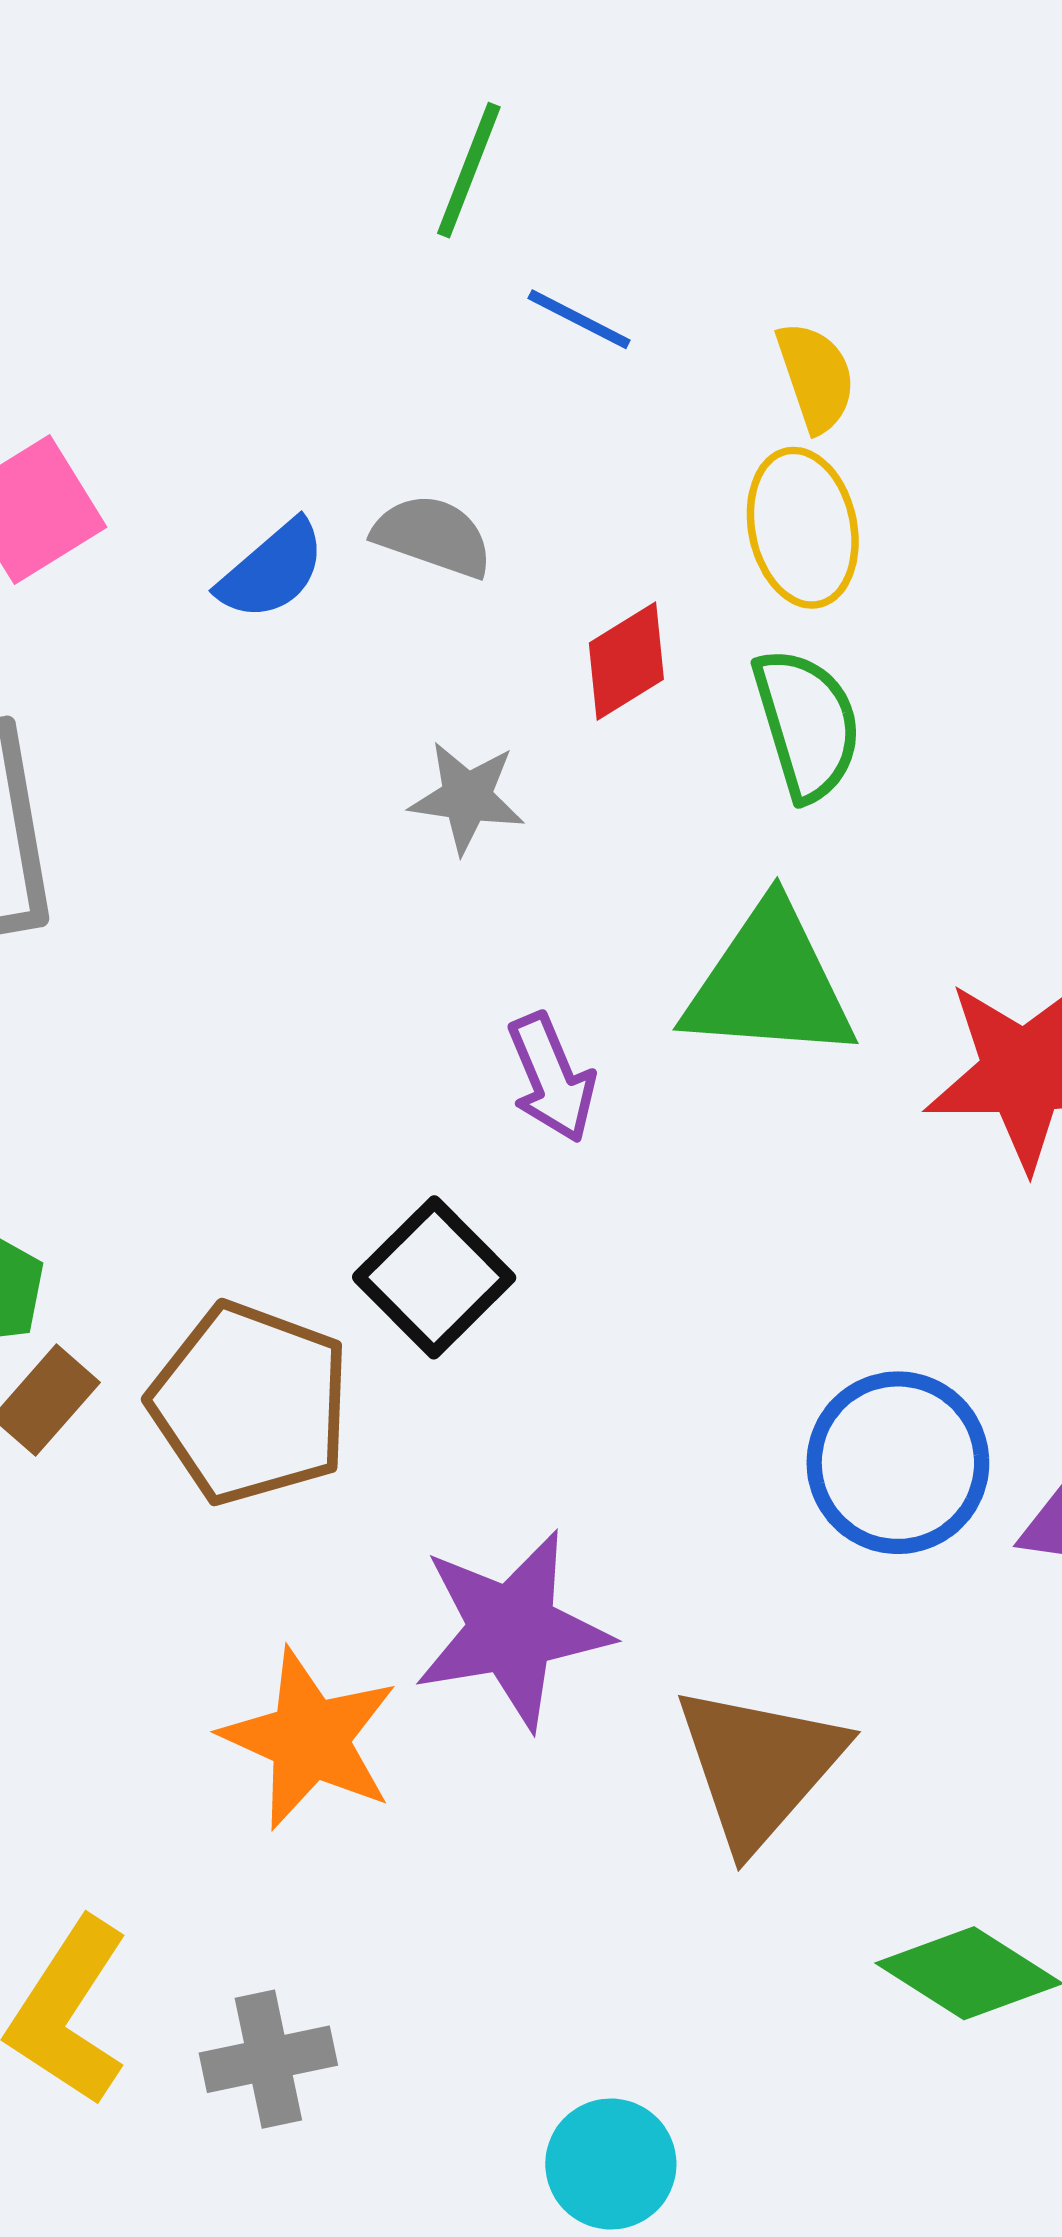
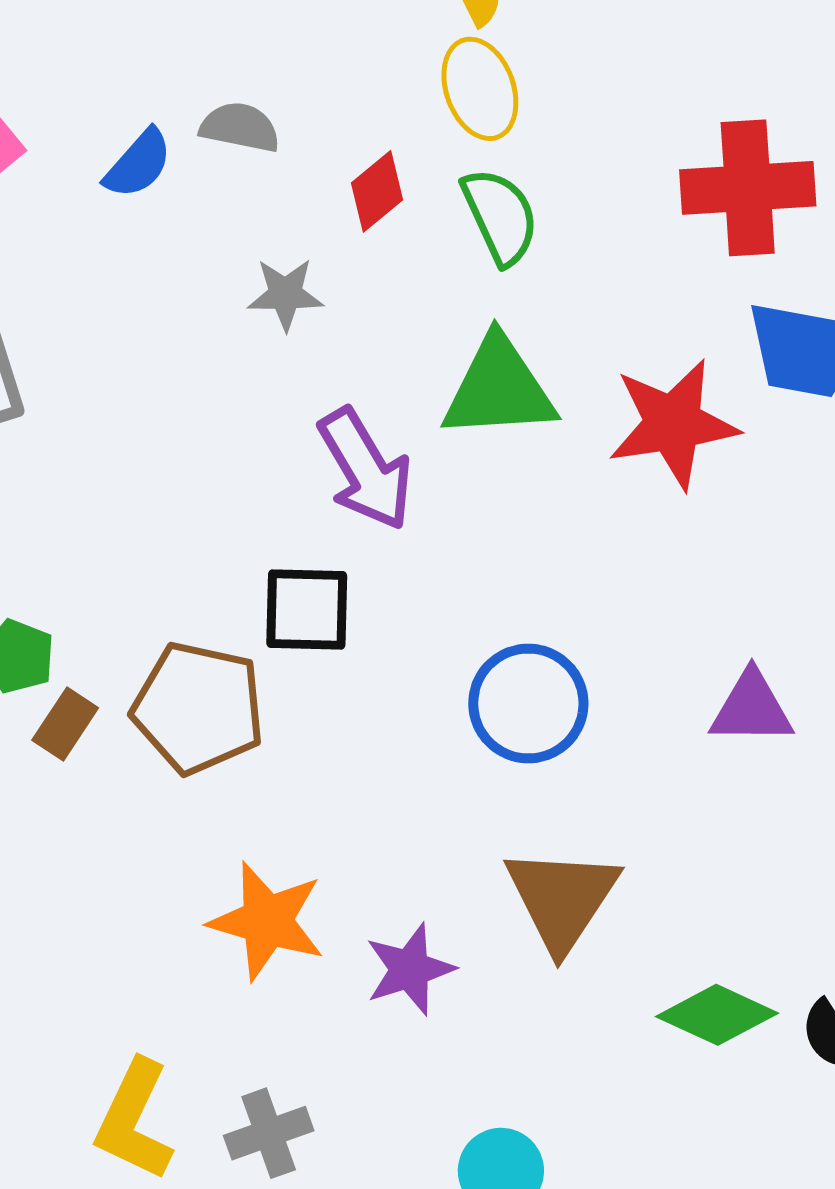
purple arrow: (552, 1078) -> (365, 469), size x1.5
black square: (434, 1277) -> (307, 610), turned -36
blue circle: (898, 1463) -> (528, 704), moved
purple star: (512, 1629) -> (410, 969), moved, size x0.7

